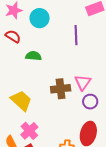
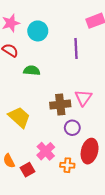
purple circle: (90, 102) -> (72, 128), moved
pink cross: (29, 131) -> (46, 151), moved

